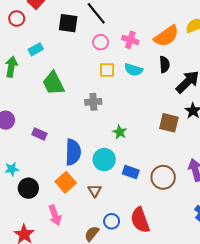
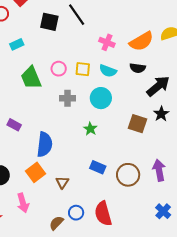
pink circle: (101, 42) -> (59, 69), moved
black semicircle: (164, 64) -> (138, 68), turned 98
cyan circle: (104, 160) -> (101, 98), moved

